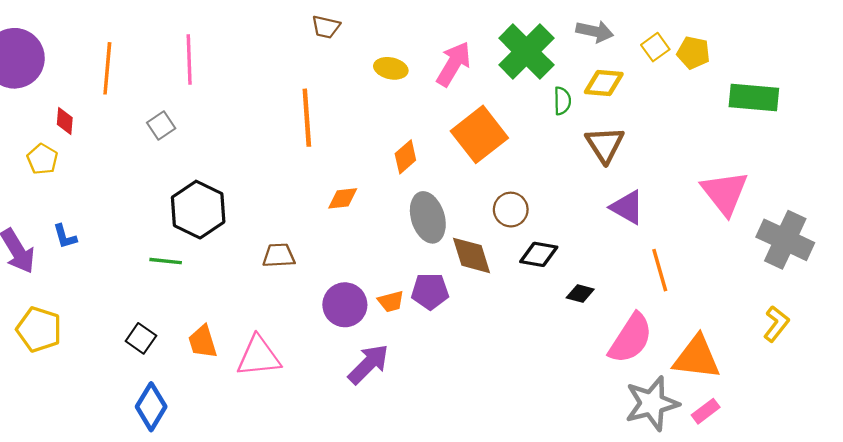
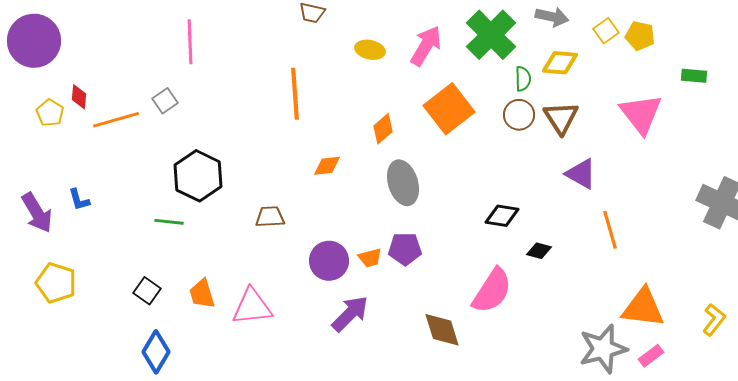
orange line: (107, 68) -> (116, 120), moved, turned 69
green rectangle: (754, 97) -> (694, 76), size x0.6
yellow pentagon: (42, 159) -> (50, 113), moved
pink triangle: (725, 193) -> (641, 114), moved
brown circle: (511, 210) -> (519, 115), moved
brown diamond: (472, 255) -> (442, 330), moved
yellow L-shape: (776, 324) -> (714, 320), moved
pink semicircle: (631, 338) -> (492, 291), moved

